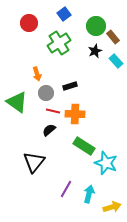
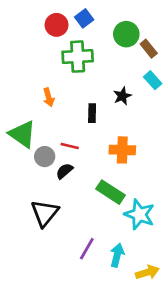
red circle: (29, 23) -> (57, 25), moved
green cross: (59, 43) -> (78, 57), turned 30
black star: (95, 51) -> (122, 96), moved
black rectangle: (70, 86) -> (92, 113), turned -72
gray circle: (46, 93) -> (45, 157), moved
orange cross: (75, 114) -> (122, 150), moved

